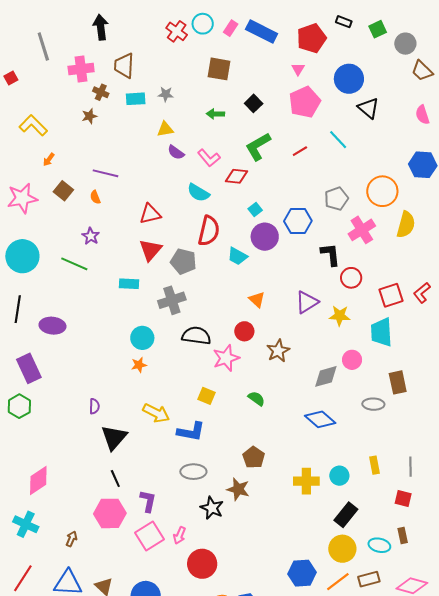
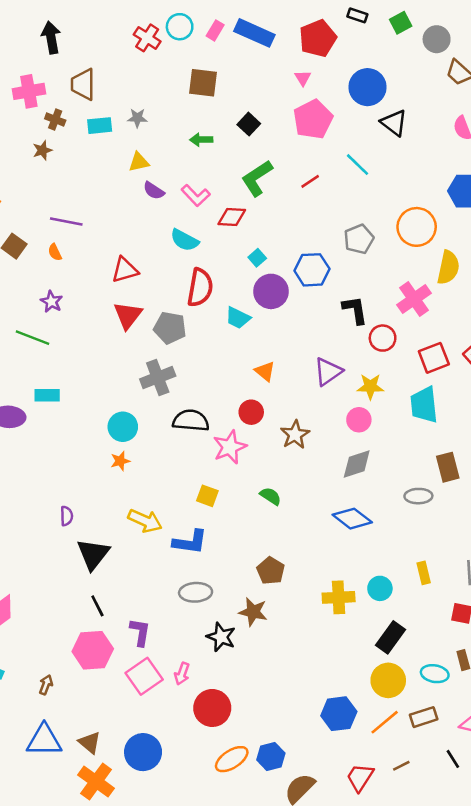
pink cross: (362, 230) -> (414, 299), moved
cyan rectangle: (129, 284) -> (47, 395), moved
pink circle: (352, 360) -> (359, 420), moved

